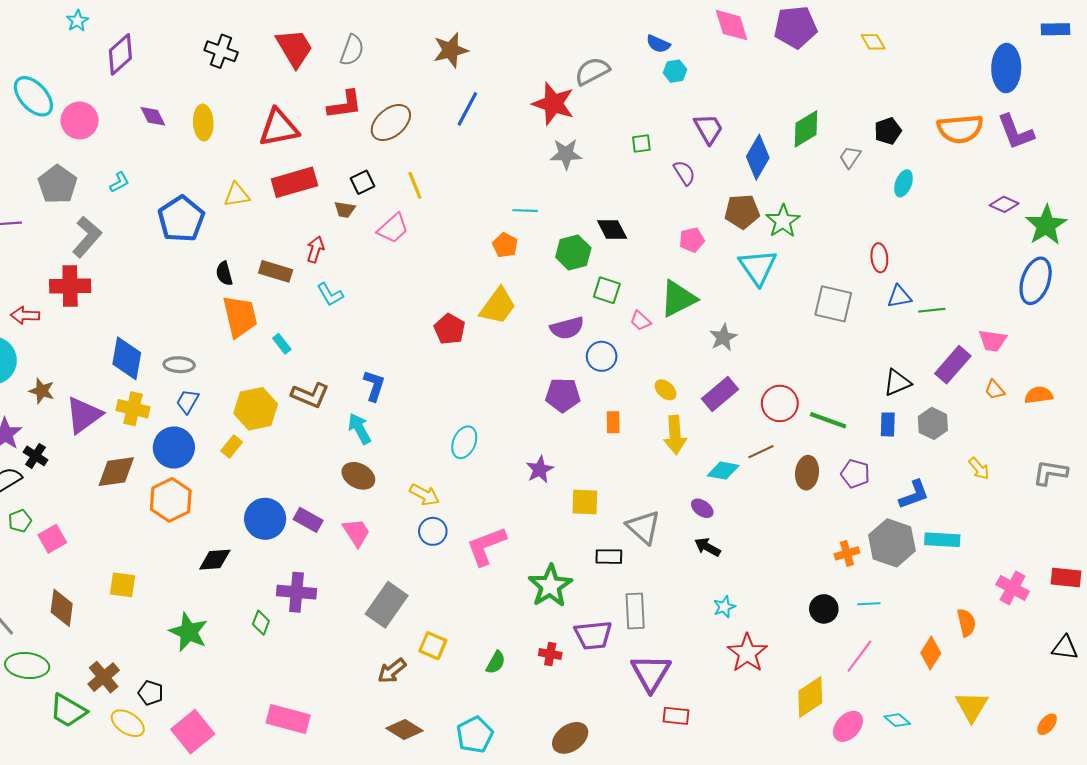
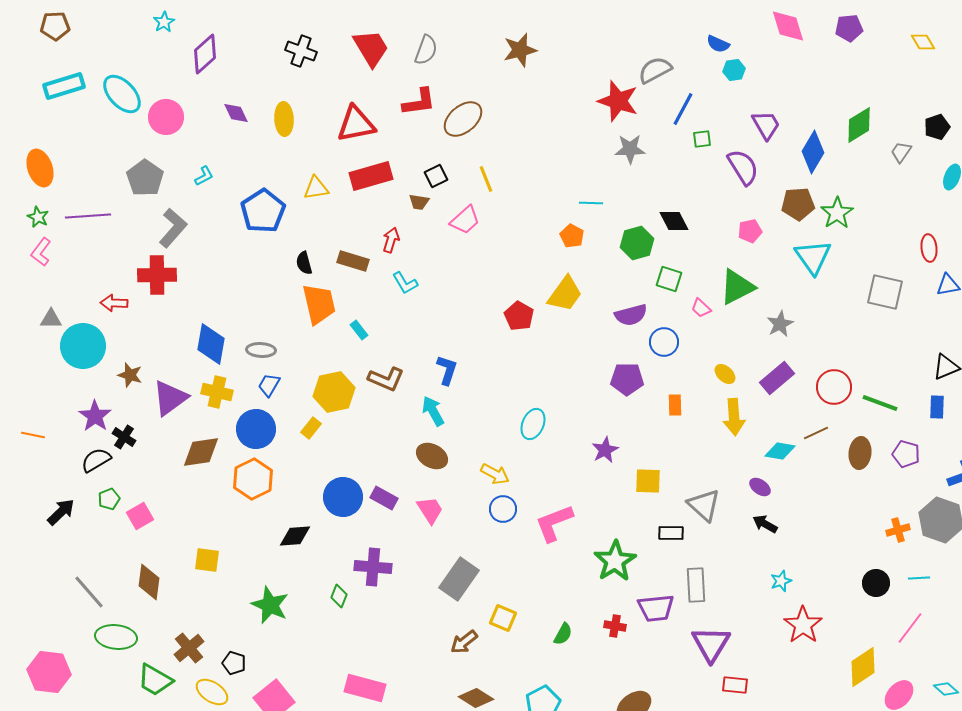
purple pentagon: (796, 27) -> (849, 28), size x0.7
blue line: (467, 109) -> (683, 109), moved
purple semicircle: (684, 173) -> (743, 167), size x1.5

